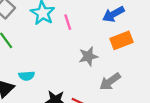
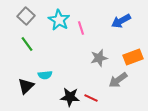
orange rectangle: (121, 40) -> (133, 57), moved

